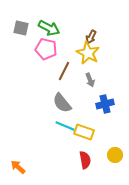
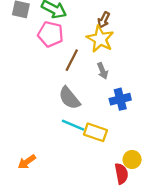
red semicircle: (85, 160) -> (121, 174), moved
orange arrow: (18, 167) -> (27, 162), moved, turned -77

